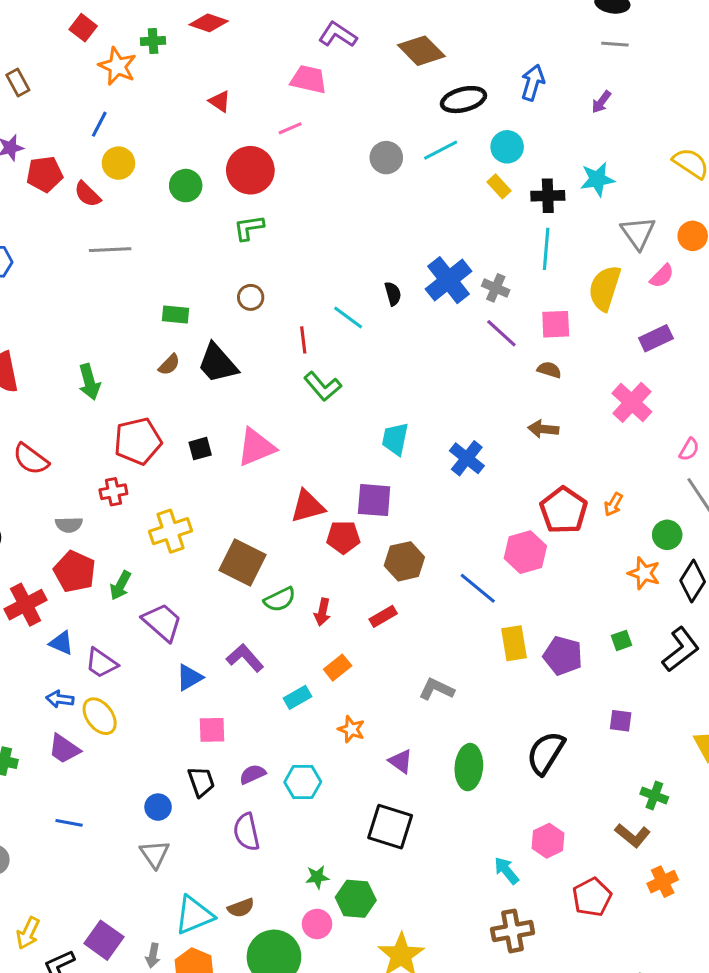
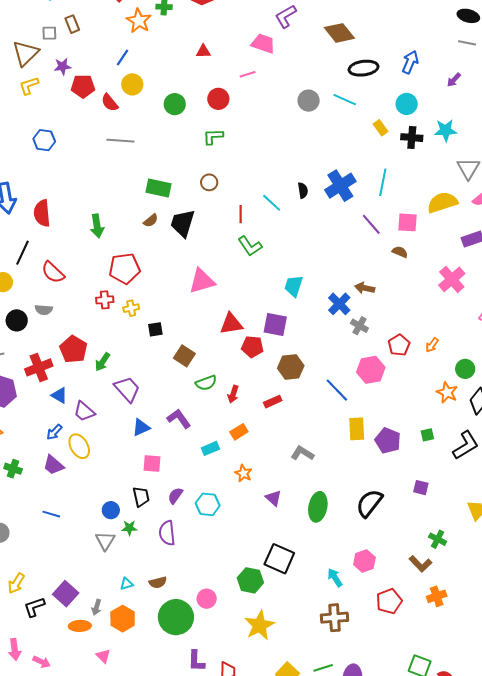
purple L-shape: (338, 35) -> (286, 16), turned -70
red triangle: (220, 101) -> (203, 51), turned -42
cyan circle: (507, 147) -> (407, 104), moved
cyan line: (441, 150) -> (345, 100), turned 45
red circle: (250, 170) -> (218, 99), size x0.7
cyan line: (546, 249) -> (383, 182), moved
gray cross: (496, 288) -> (359, 326), moved
yellow semicircle: (605, 288) -> (442, 202), turned 48
green rectangle: (175, 315) -> (159, 188), size x1.4
black trapezoid: (218, 363) -> (183, 223), turned 52
brown arrow: (543, 429) -> (365, 288), moved
black square: (200, 449) -> (155, 329), moved
red pentagon: (564, 510) -> (399, 345), size x0.7
gray semicircle: (69, 525) -> (44, 310), moved
yellow cross: (170, 531) -> (131, 308), moved, size x0.6
brown square: (242, 563) -> (184, 356), size x0.7
blue arrow: (60, 699) -> (54, 432), turned -60
purple semicircle: (253, 774) -> (175, 496), turned -36
black square: (390, 827) -> (279, 559), moved
green star: (317, 877) -> (129, 528), moved
green hexagon: (356, 899) -> (250, 580), moved
cyan triangle: (194, 915) -> (127, 584), size x0.5

